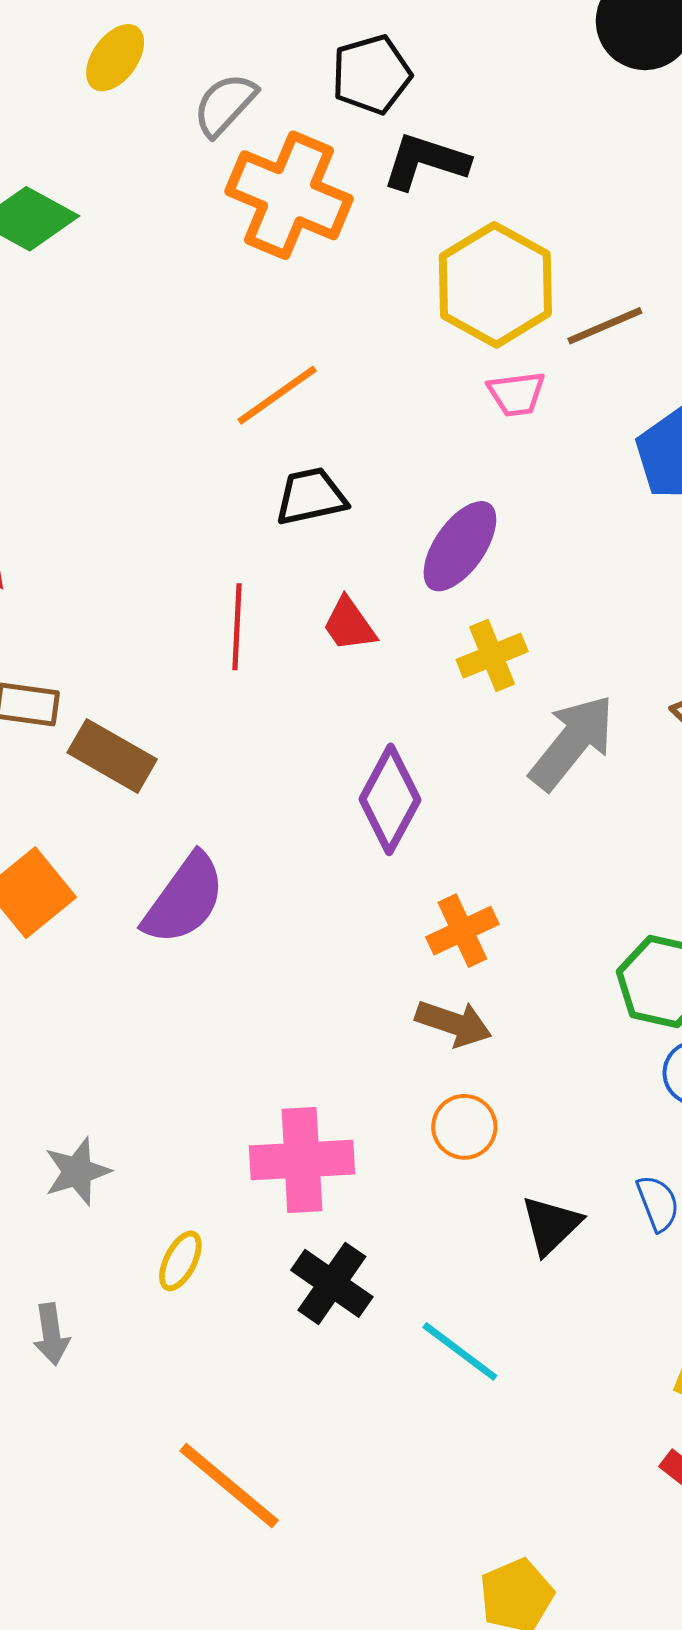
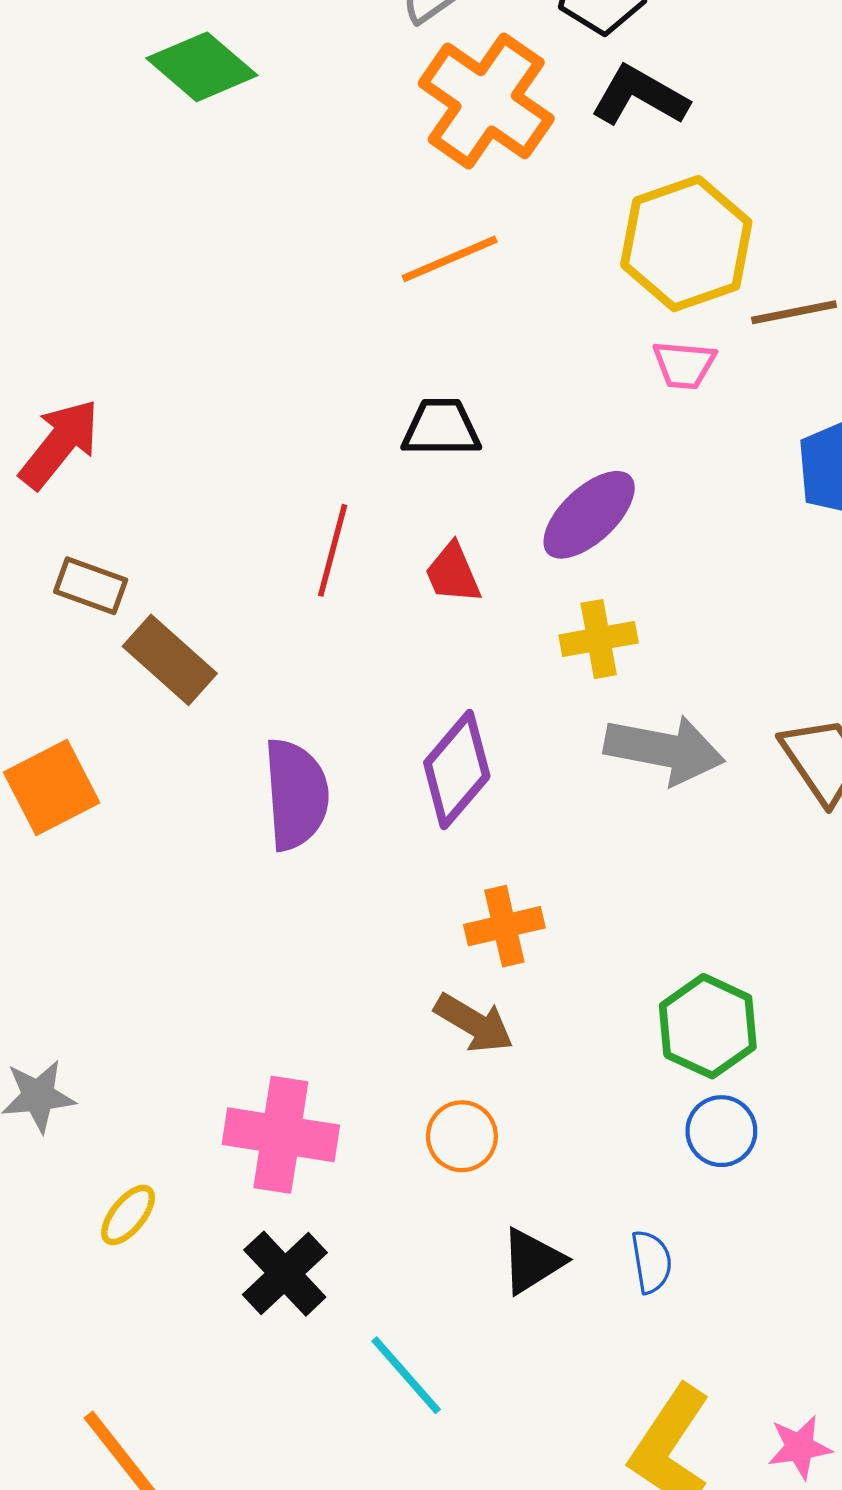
orange line: (277, 395) -> (450, 259), moved
gray arrow: (572, 742) -> (664, 750), turned 50
purple semicircle: (184, 899) -> (296, 794), moved, turned -52

